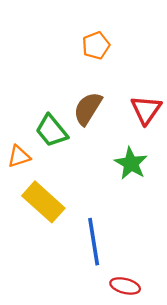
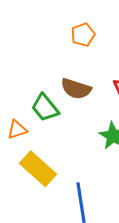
brown semicircle: (88, 109) -> (76, 89), turned -104

